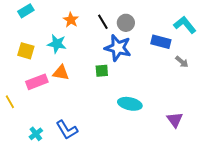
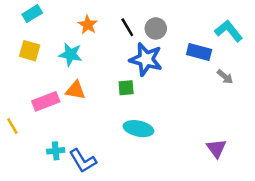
yellow square: (26, 51) -> (30, 51), moved
cyan ellipse: (130, 104) -> (138, 129), moved
cyan cross: (36, 134) -> (56, 151), moved, turned 32

